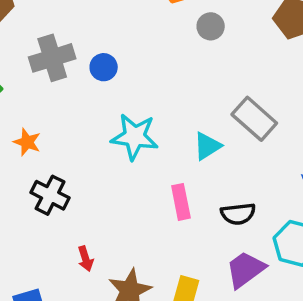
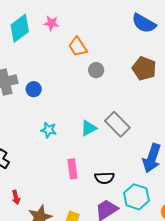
cyan star: (135, 137) -> (49, 130), size x0.6
cyan triangle: (207, 146) -> (89, 128), moved

